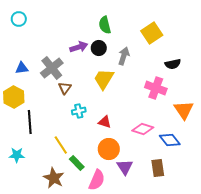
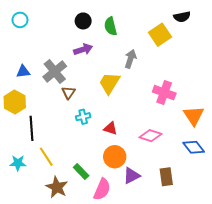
black circle: (99, 48) -> (83, 21), moved
black semicircle: (173, 64) -> (182, 17), moved
blue diamond: (170, 140) -> (194, 147), moved
yellow line: (61, 145) -> (46, 157), moved
purple triangle: (125, 167) -> (132, 176), turned 36

